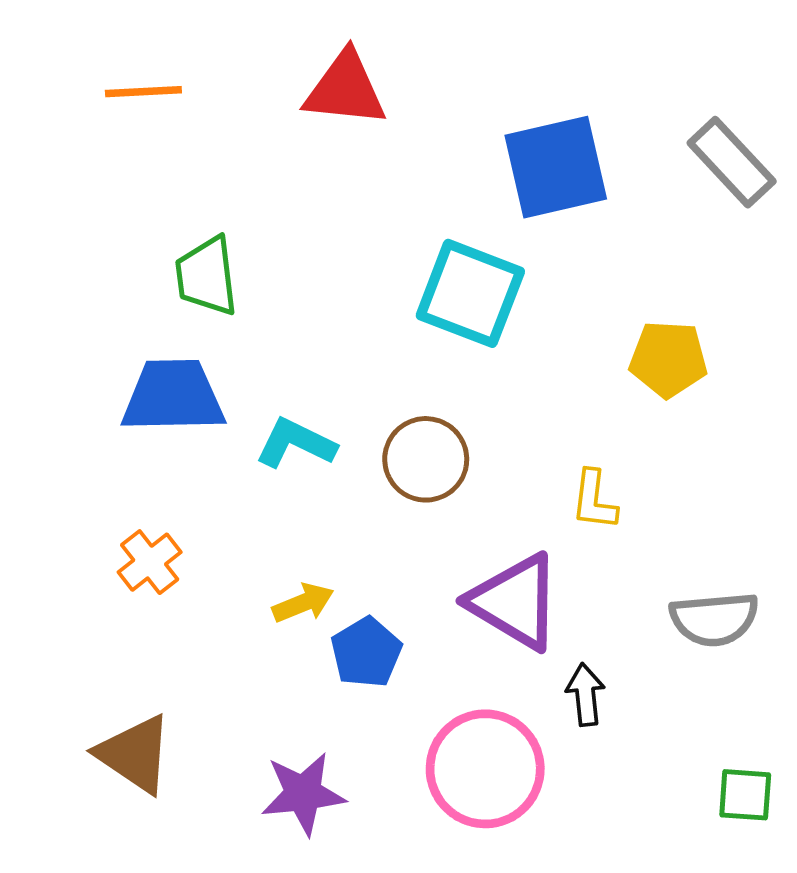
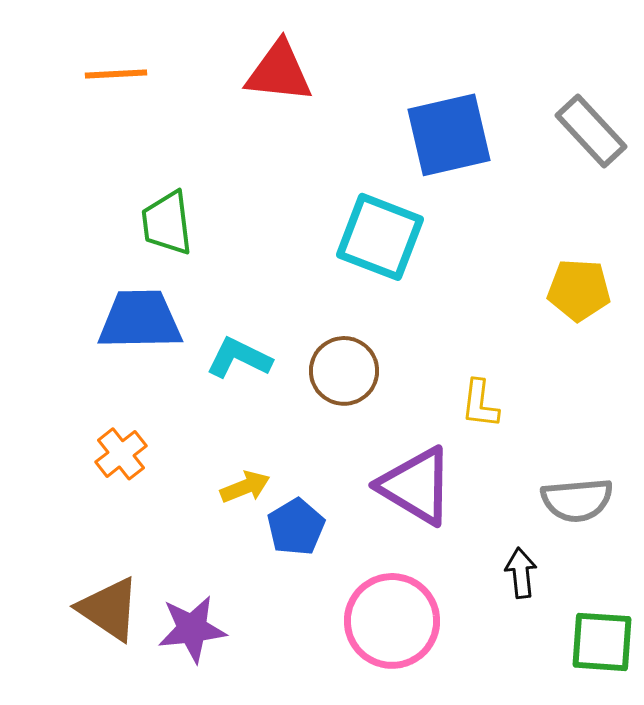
yellow pentagon: (668, 359) -> (579, 290), moved
black arrow: (585, 695) -> (521, 573), moved
purple star: (303, 794) -> (192, 629), moved
green square: (745, 795) -> (602, 642), size x1.4

